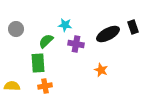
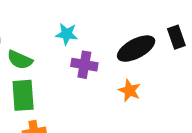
green semicircle: (46, 41) -> (20, 60), moved, turned -112
orange star: (101, 70) -> (130, 90), moved

